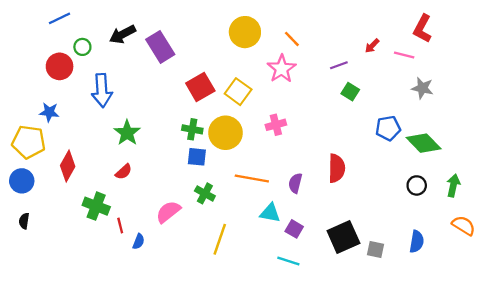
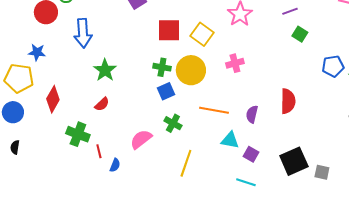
red square: (200, 87) -> (169, 30), turned 30
blue square: (197, 157) -> (166, 91), turned -30

